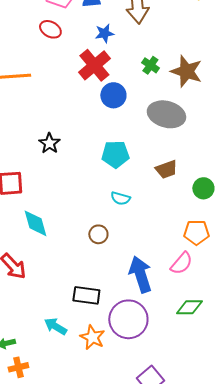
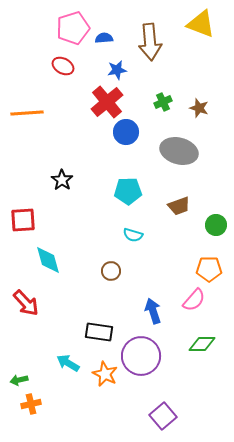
green cross: (150, 65) -> (163, 102), turned 30
brown star: (186, 71) -> (199, 108), size x0.6
blue arrow: (140, 274) -> (153, 311), size x0.7

